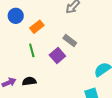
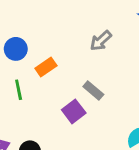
green line: (32, 50) -> (19, 90), moved

